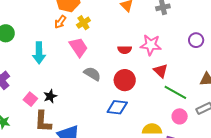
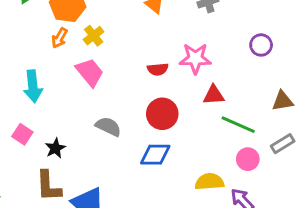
red triangle: (161, 71) -> (214, 95), turned -42
gray semicircle: (92, 74) -> (108, 127), moved
pink square: (30, 99) -> (22, 134), moved

